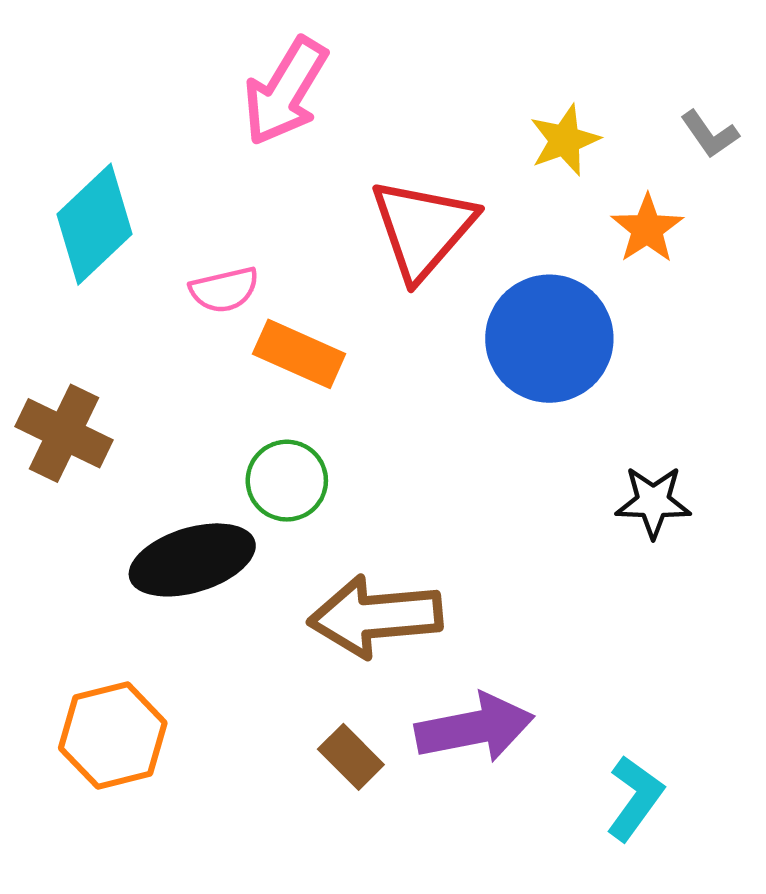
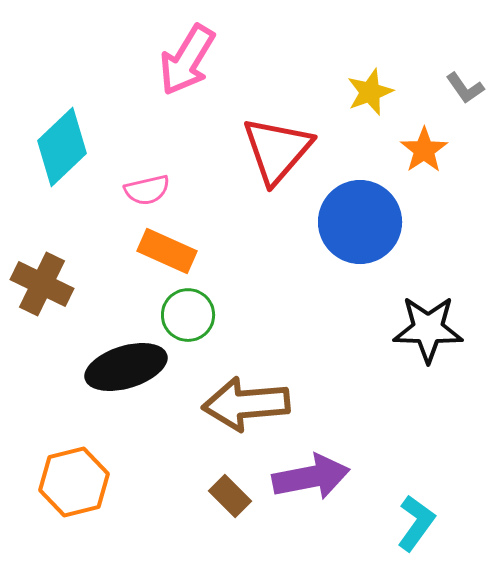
orange rectangle: (299, 354) -> (167, 251), moved
black star: (653, 502) -> (428, 329), size x1.4

